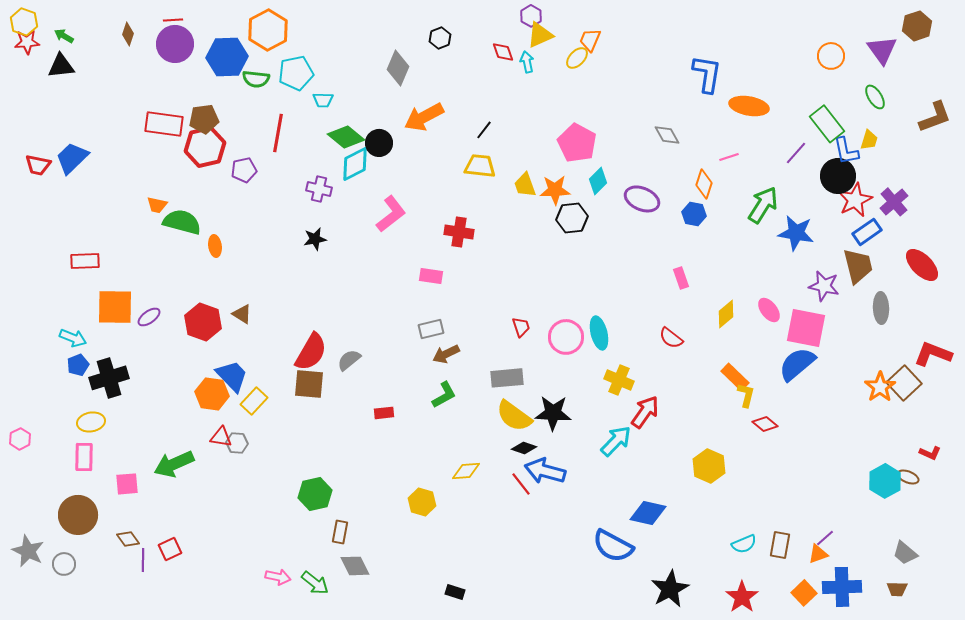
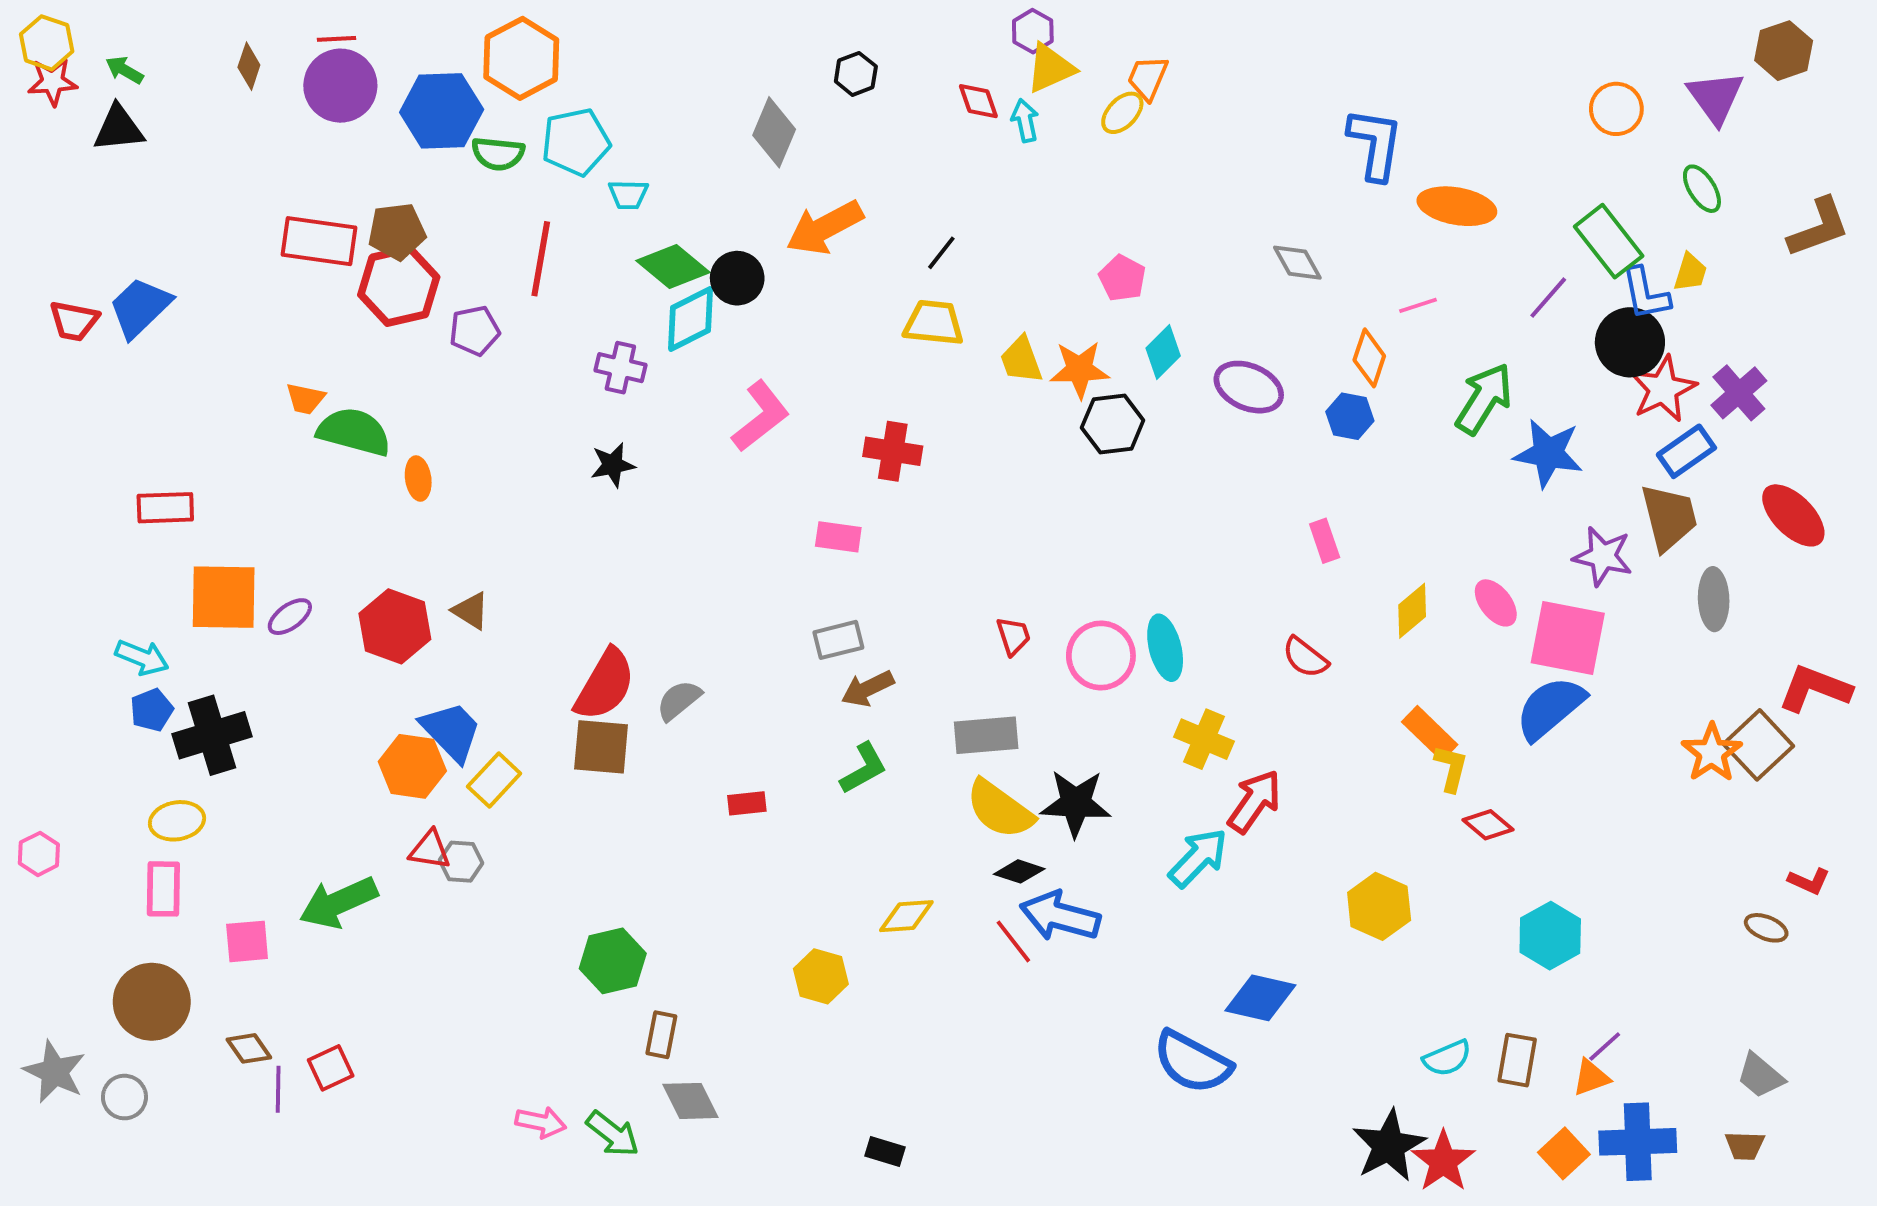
pink pentagon: (577, 143) -> (1122, 278), size x0.6
cyan hexagon: (885, 481) -> (1550, 936), moved
black star: (670, 589) -> (1389, 1146), moved

